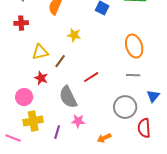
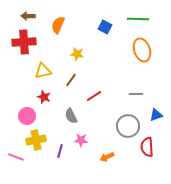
red cross: (21, 23) -> (24, 42), size x1.6
orange ellipse: (134, 46) -> (142, 50), moved
brown line: (60, 61) -> (71, 80), moved
blue triangle: (153, 96) -> (156, 115), turned 32
gray semicircle: (68, 97) -> (71, 116), size x0.7

